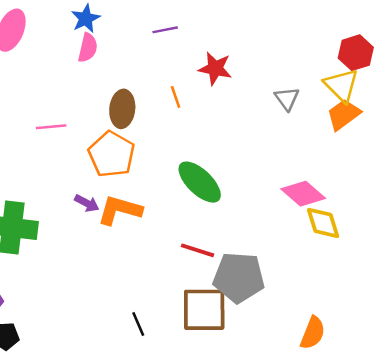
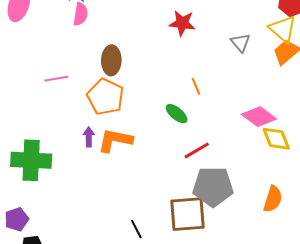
orange line: (176, 97) -> (196, 86), moved
green ellipse: (200, 182) -> (177, 114), size x0.6
purple arrow: (87, 203) -> (89, 137), turned -114
red line: (197, 250) -> (197, 150), moved, turned -44
orange semicircle: (313, 333) -> (273, 199), moved

